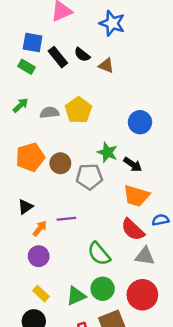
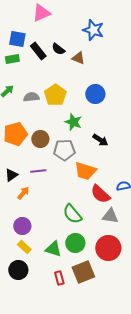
blue star: (112, 23) -> (93, 30), moved
green rectangle: (27, 67) -> (12, 59), turned -40
blue circle: (140, 122) -> (95, 94), moved
green star: (107, 152) -> (73, 122), moved
orange trapezoid: (136, 196) -> (85, 171), moved
purple line: (66, 219) -> (38, 171), moved
purple circle: (39, 256) -> (22, 226), moved
green triangle: (76, 296) -> (53, 249), turned 42

